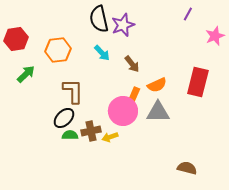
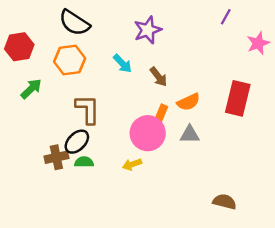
black semicircle: (99, 19) -> (74, 23), moved, turned -44
gray triangle: (158, 112) -> (190, 134), size x0.7
brown cross: (91, 131) -> (56, 157), moved

